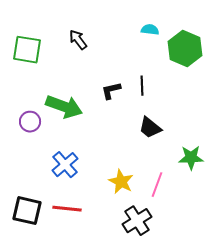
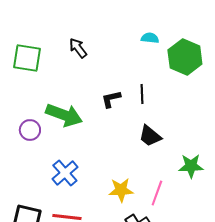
yellow star: (121, 182) -> (121, 190), turned -30

